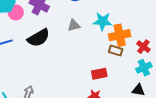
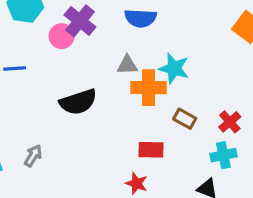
pink circle: (16, 12) -> (62, 36), moved
orange cross: (120, 35) -> (149, 88), moved
black semicircle: (39, 38) -> (78, 102), moved

